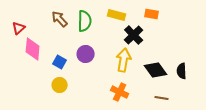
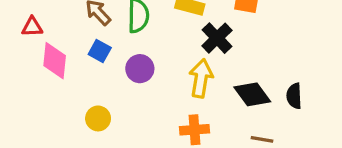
red triangle: (19, 28) -> (32, 27), turned 40
blue square: (60, 62) -> (100, 51), moved
orange cross: (120, 92) -> (195, 130), turned -30

